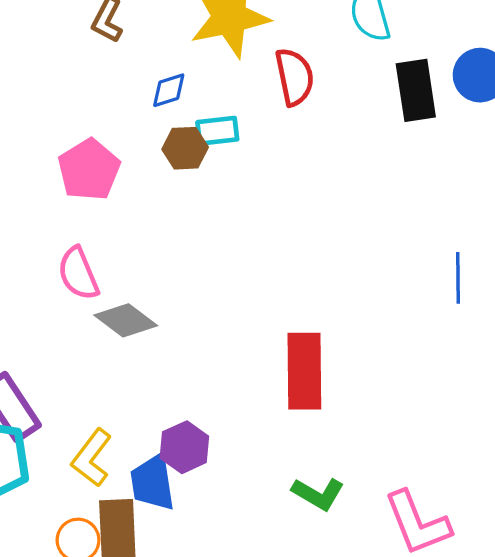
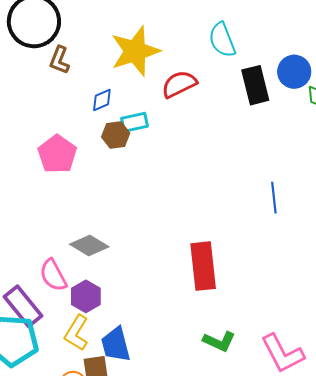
red semicircle: (294, 77) -> (179, 84), turned -99
pink semicircle: (78, 274) -> (53, 275), moved
blue line: (458, 278) -> (274, 198), moved
purple hexagon: (184, 447) -> (86, 296), moved

